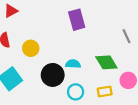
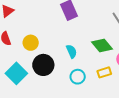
cyan semicircle: (73, 64) -> (72, 51), turned 72
black circle: (53, 75) -> (43, 65), moved

